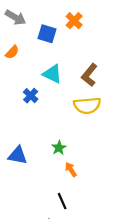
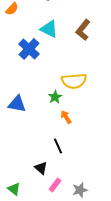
blue cross: (31, 96) -> (29, 49), size x1.5
yellow semicircle: (87, 105) -> (74, 81), moved

